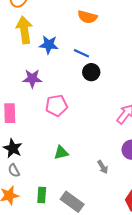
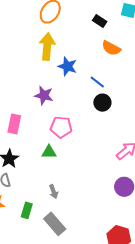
green triangle: (61, 153) -> (49, 152), moved
gray arrow: (103, 167) -> (53, 192), moved

